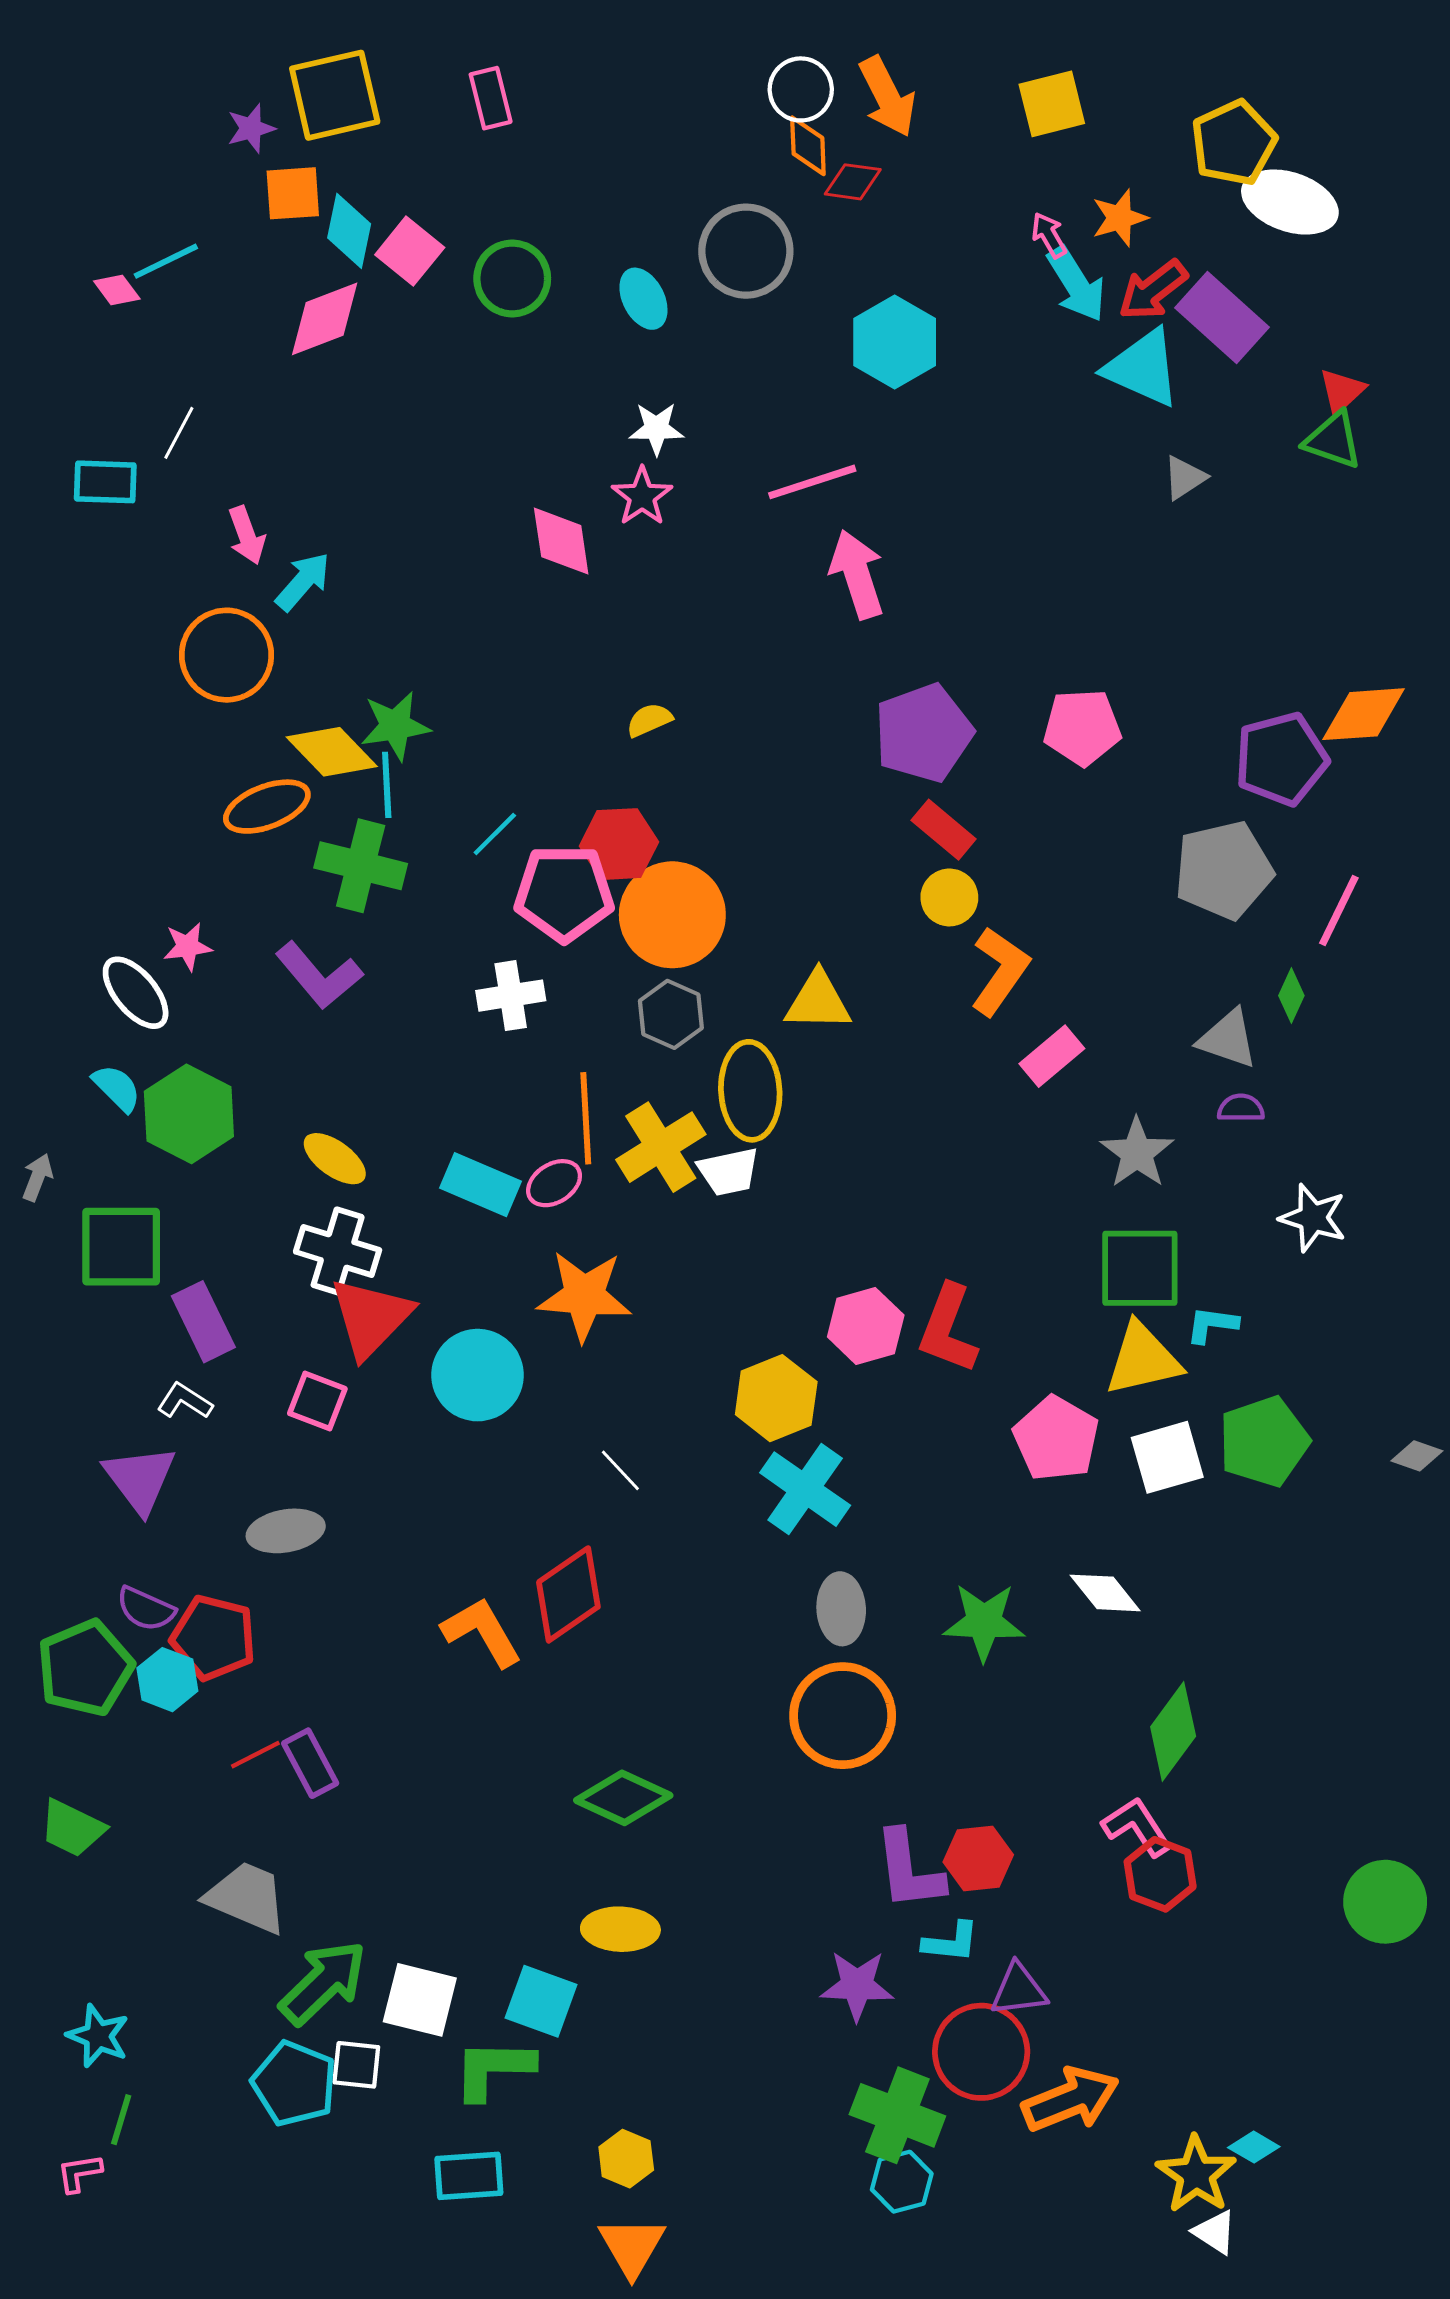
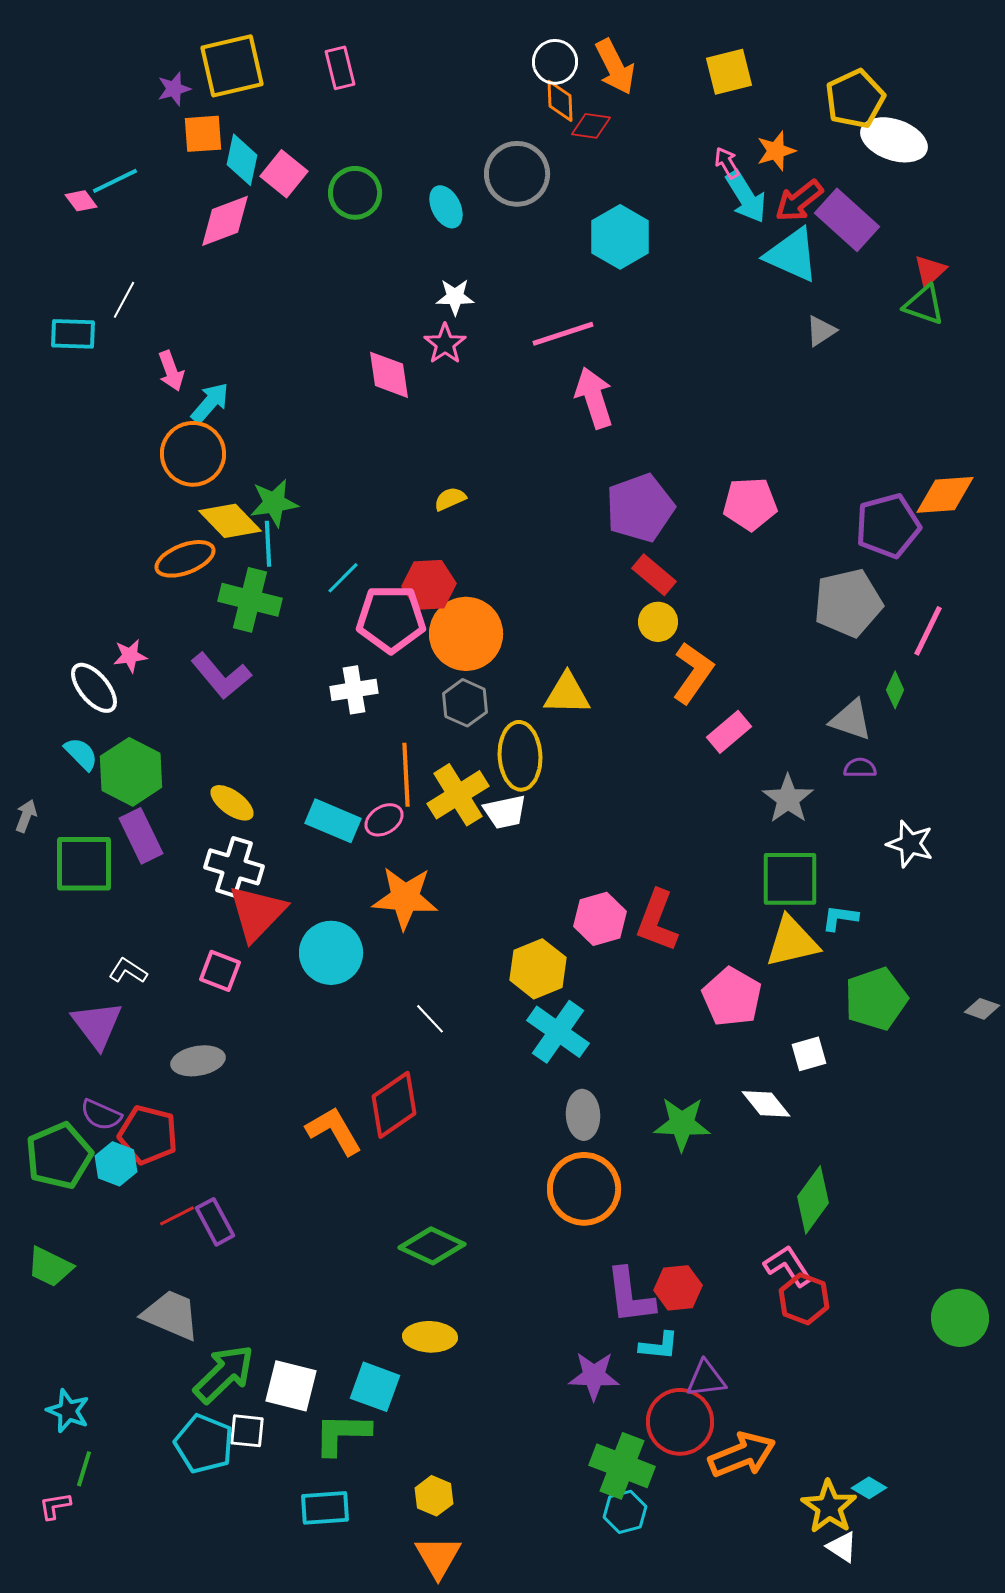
orange circle: (226, 655) -> (193, 454), moved
purple rectangle: (203, 1322) -> (141, 836), moved
white square: (1167, 1457) -> (809, 1054), moved, size x0.7

